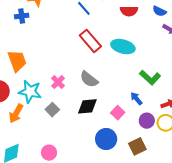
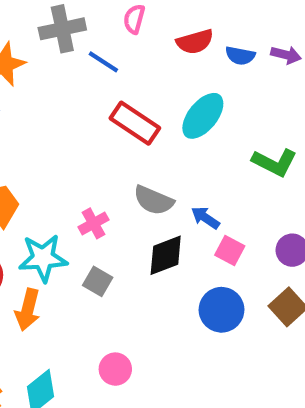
blue semicircle: (159, 11) -> (240, 56), moved
cyan ellipse: (123, 47) -> (203, 116), turned -50
pink cross: (58, 82) -> (93, 223), turned 32
blue arrow: (136, 99) -> (205, 218), moved

